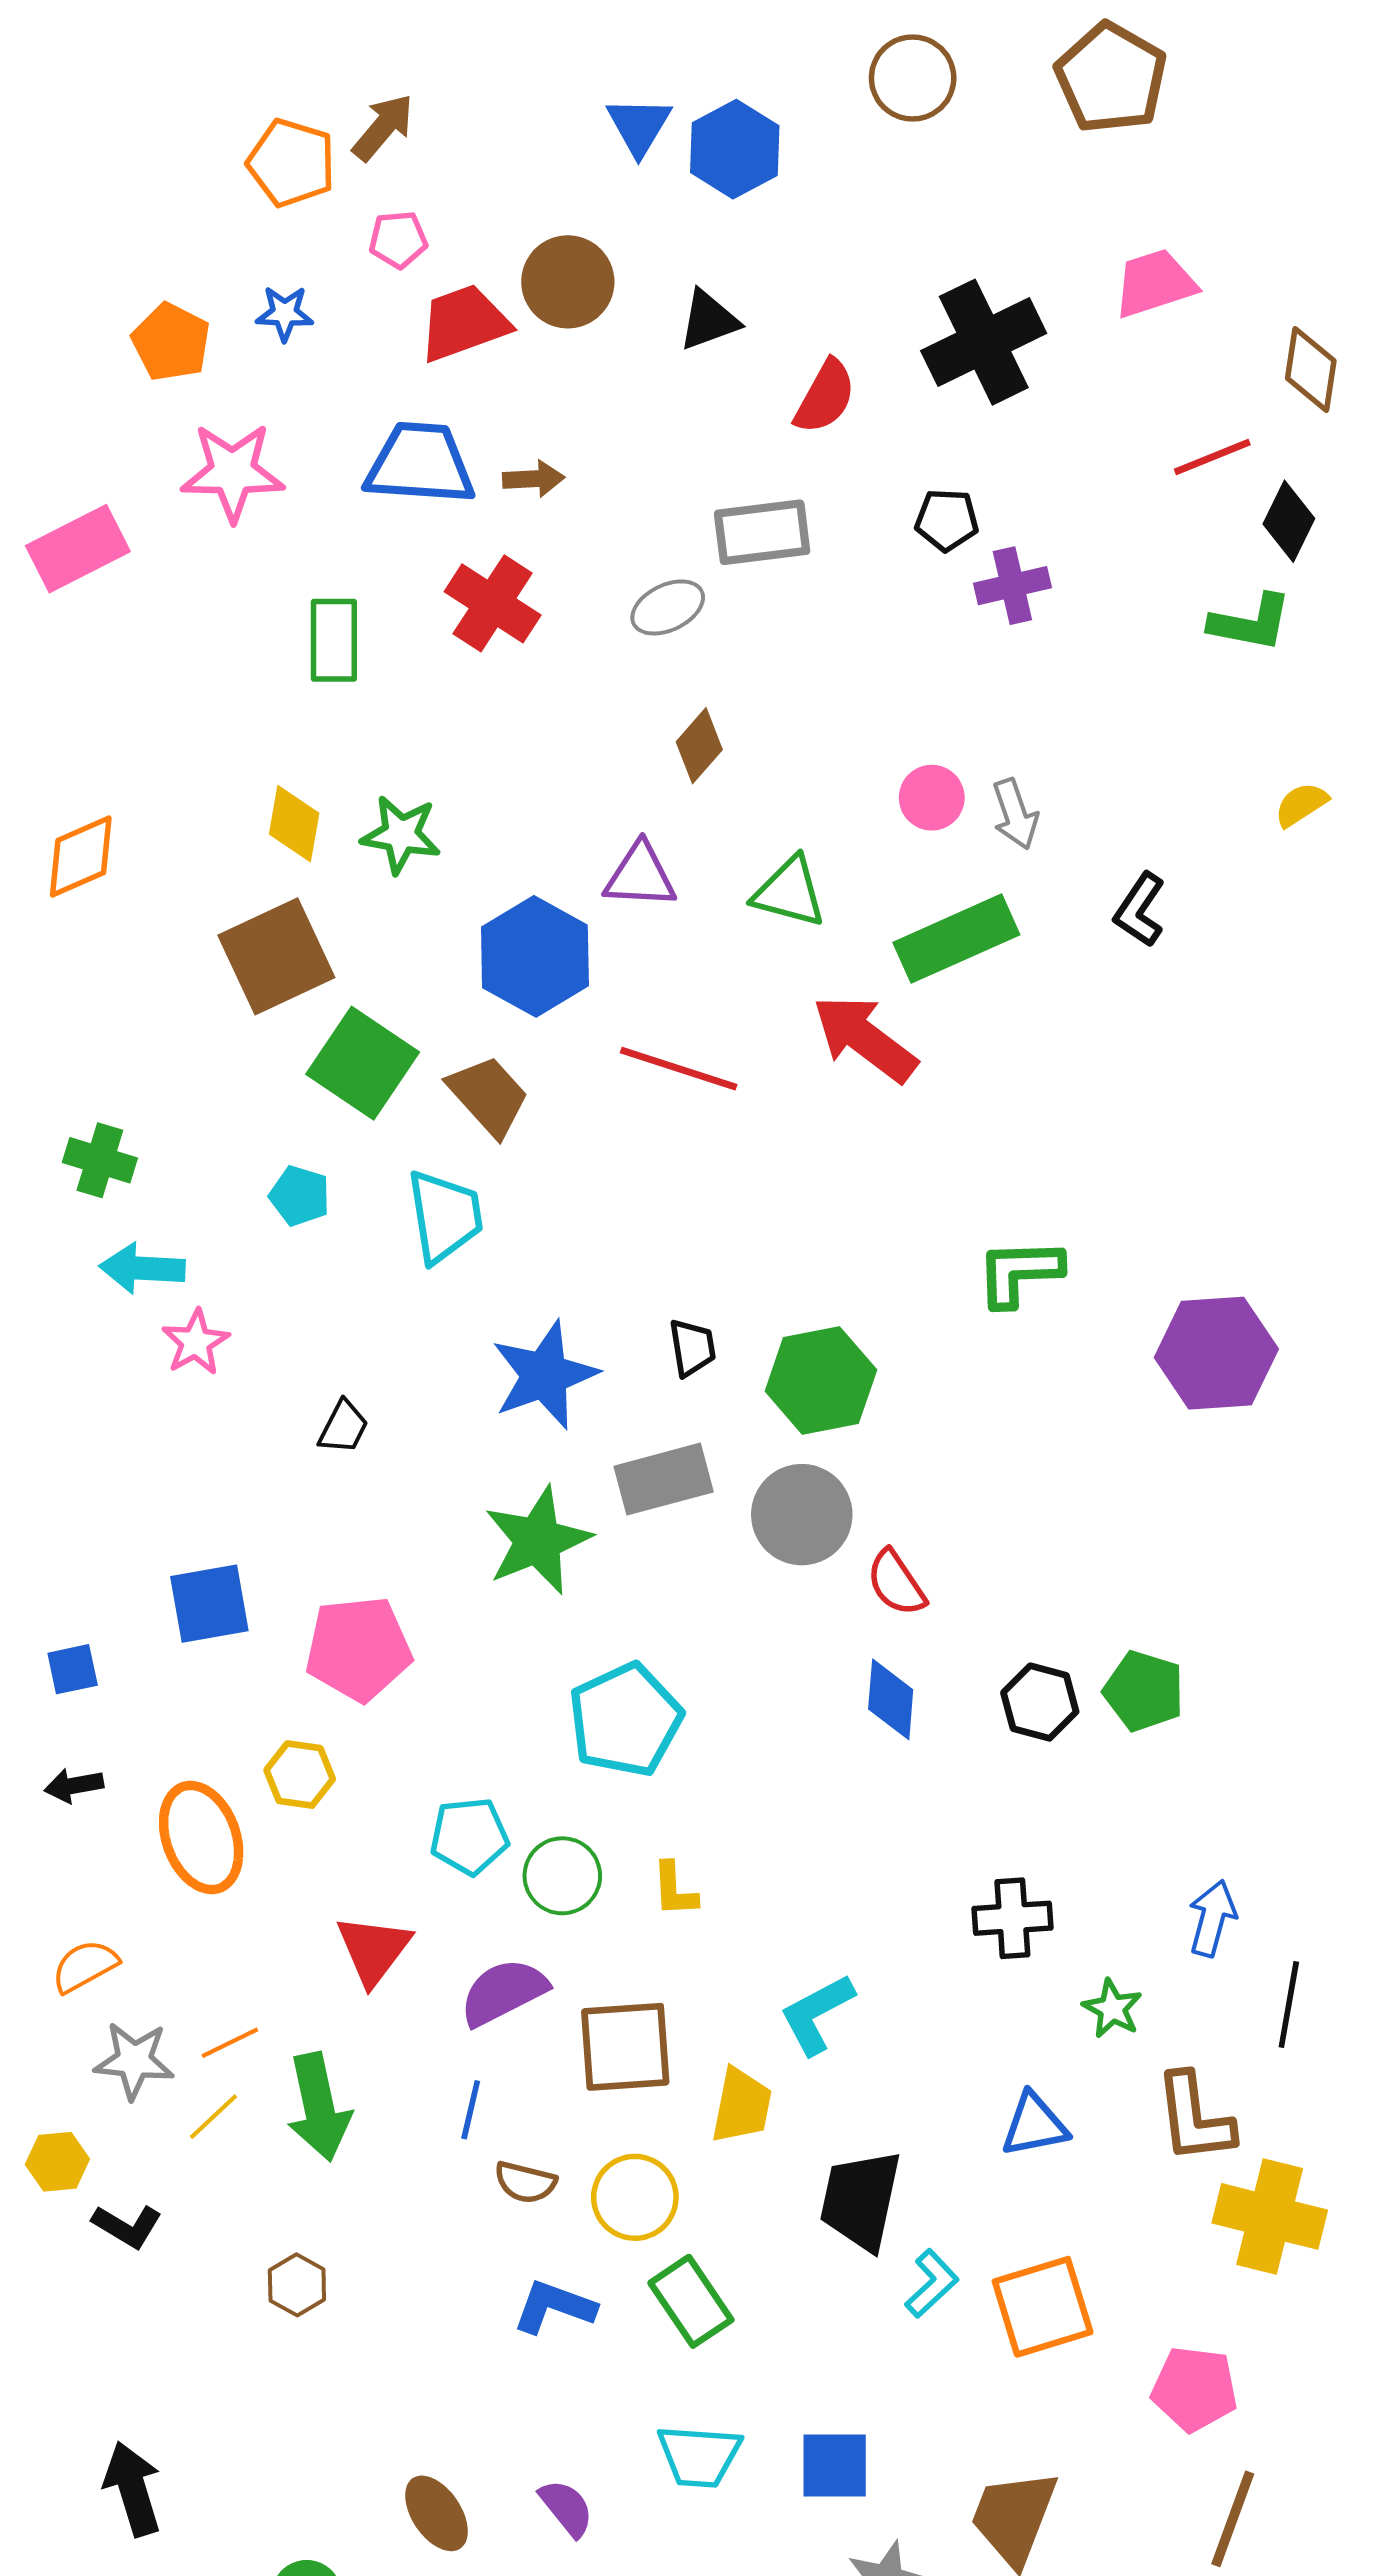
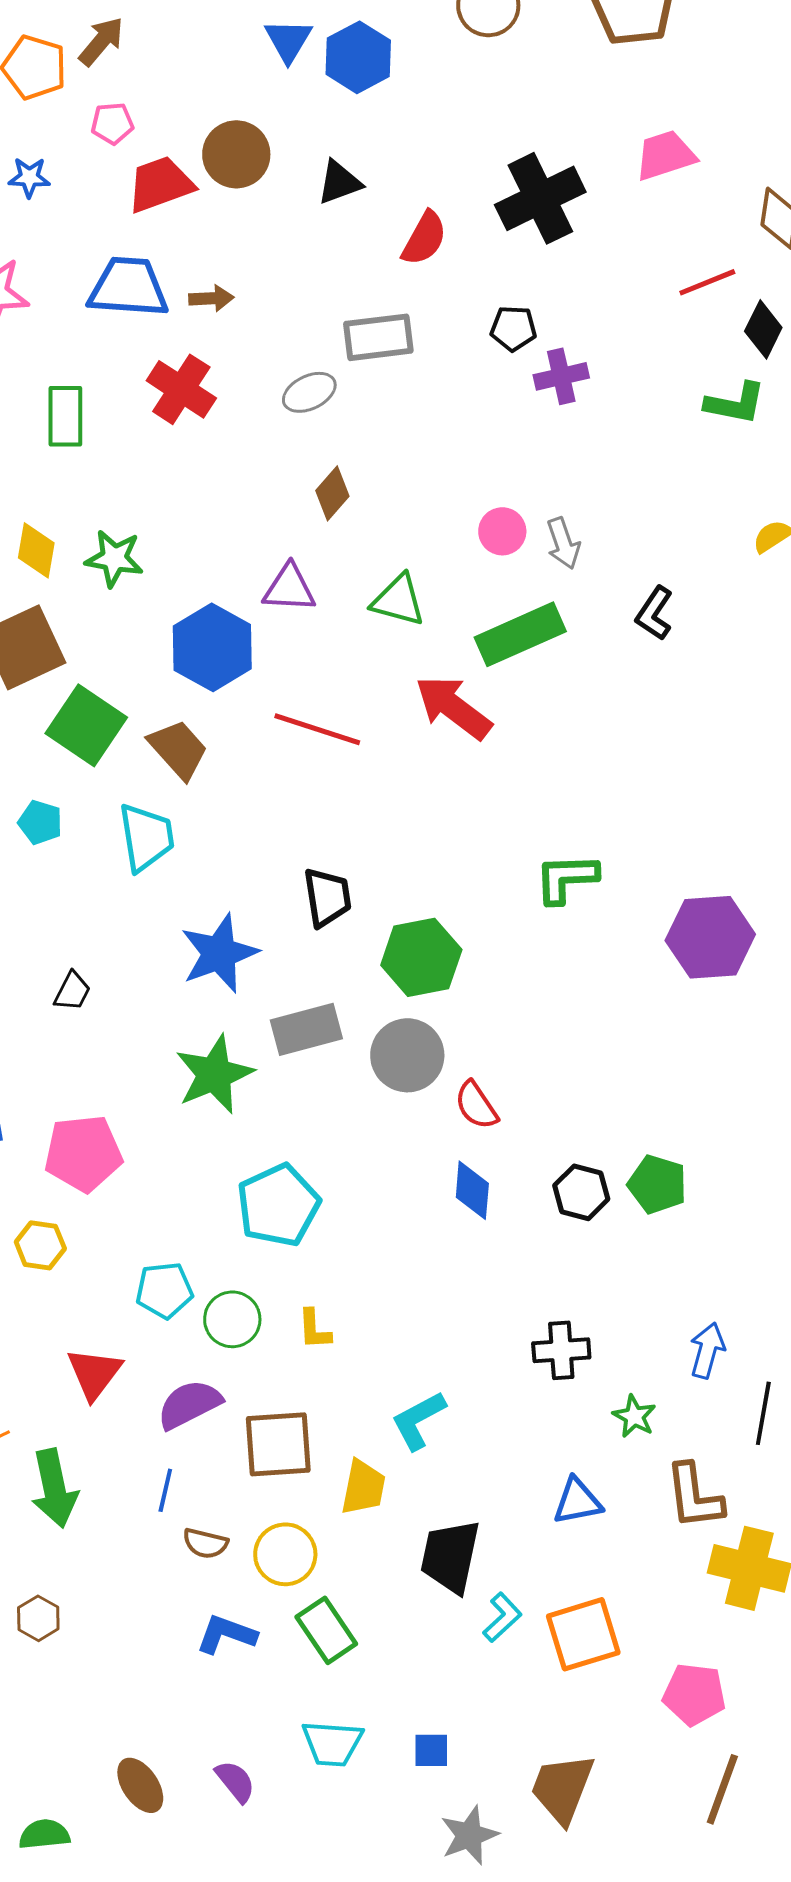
black trapezoid: (692, 1348) -> (327, 897), moved, size x1.4
blue square: (835, 2466) -> (431, 1750), size x0.7

